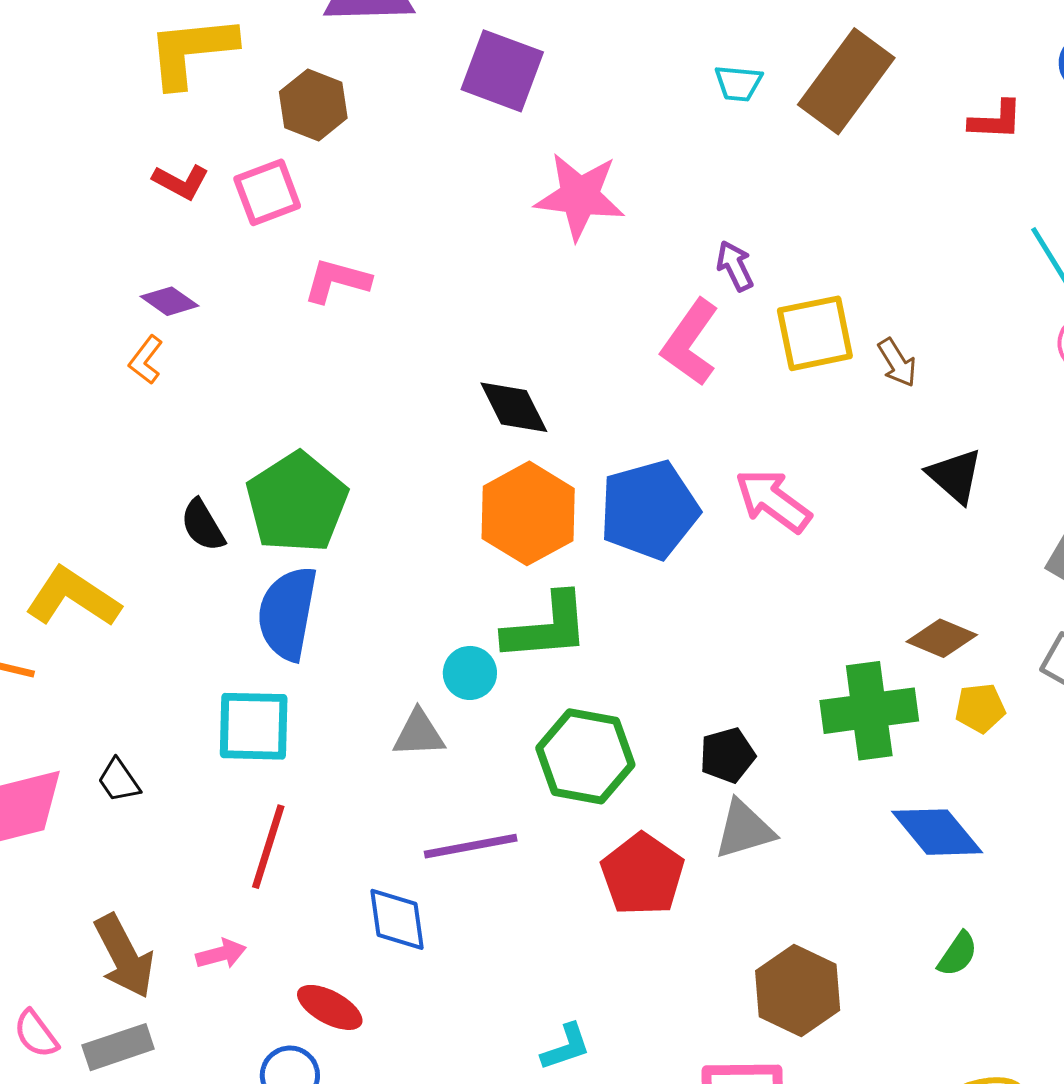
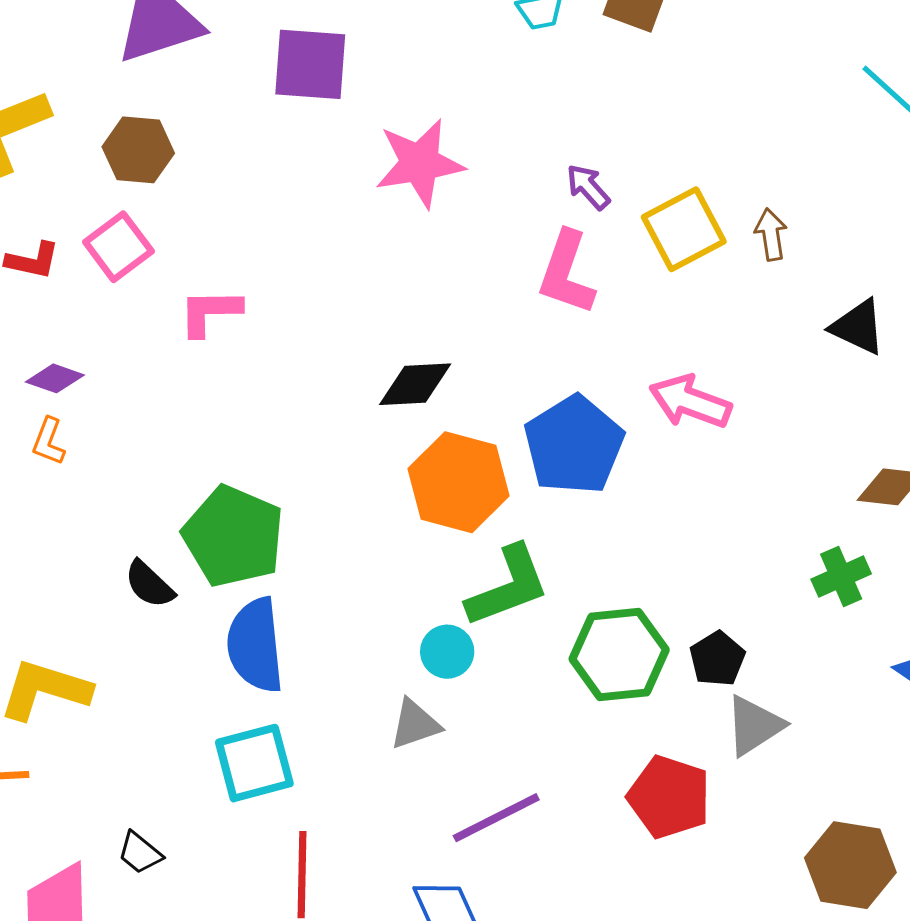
brown arrow: (897, 363) -> (771, 234), turned -141
black diamond: (514, 407) -> (415, 384), turned -50
green cross: (869, 711) -> (841, 576), size x0.6
green hexagon: (585, 756) -> (619, 654), moved

